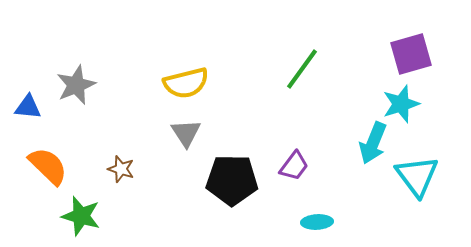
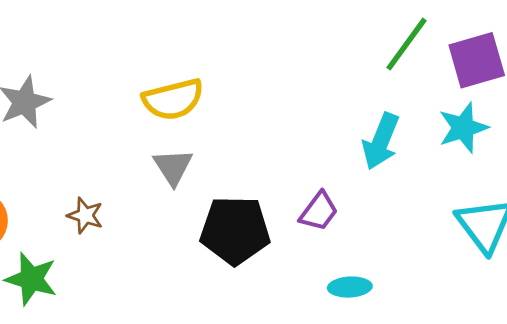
green line: (302, 69) -> (406, 44), moved
cyan arrow: (373, 143) -> (381, 141), moved

